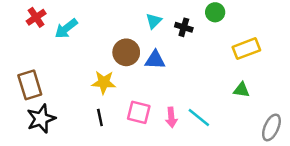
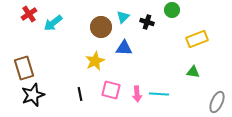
brown circle: (126, 52) -> (101, 27), moved
yellow star: (104, 82) -> (95, 61), moved, turned -30
cyan line: (199, 117) -> (159, 94), turned -36

